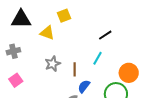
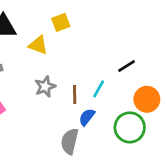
black line: (105, 35) -> (127, 66), moved
cyan line: (98, 58) -> (99, 89), moved

